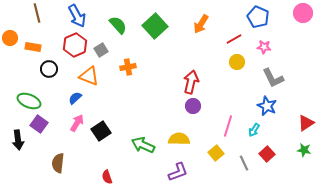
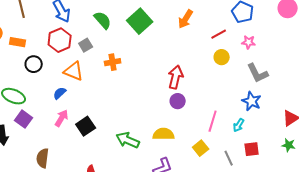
red square: (267, 154) -> (252, 149), turned 35

